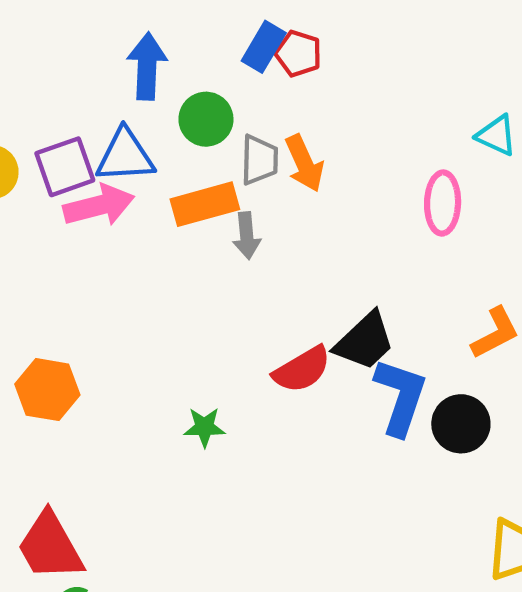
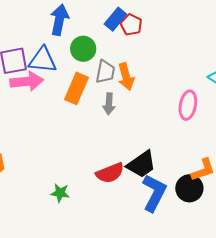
orange rectangle: (205, 204) -> (76, 88), turned -60
gray arrow: (247, 236) -> (109, 104), moved
black circle: (461, 424) -> (189, 188), moved

